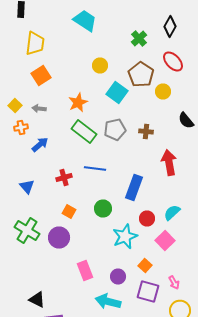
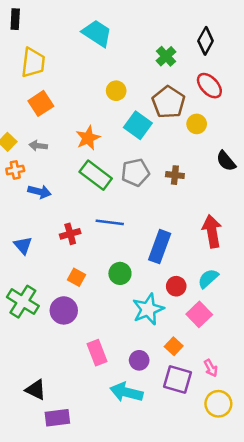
blue arrow: (40, 144) -> (39, 192), turned 54
red arrow: (169, 162) -> (212, 231), moved

